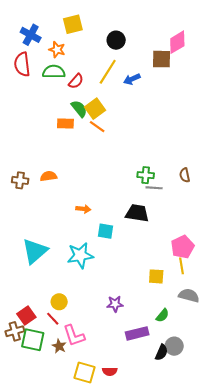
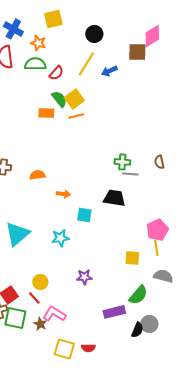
orange line: (97, 127) -> (76, 116), turned -49
orange semicircle: (49, 176) -> (37, 175), moved
cyan star: (80, 255) -> (60, 238), size x0.7
purple star: (115, 304) -> (84, 277), moved
green semicircle: (163, 316) -> (138, 295), size x1.5
pink L-shape: (74, 336) -> (54, 314), turned 140

